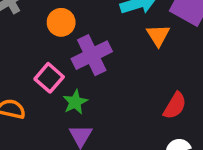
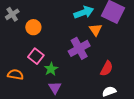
orange circle: (61, 22) -> (33, 27), moved
purple cross: (92, 55) -> (79, 48), moved

